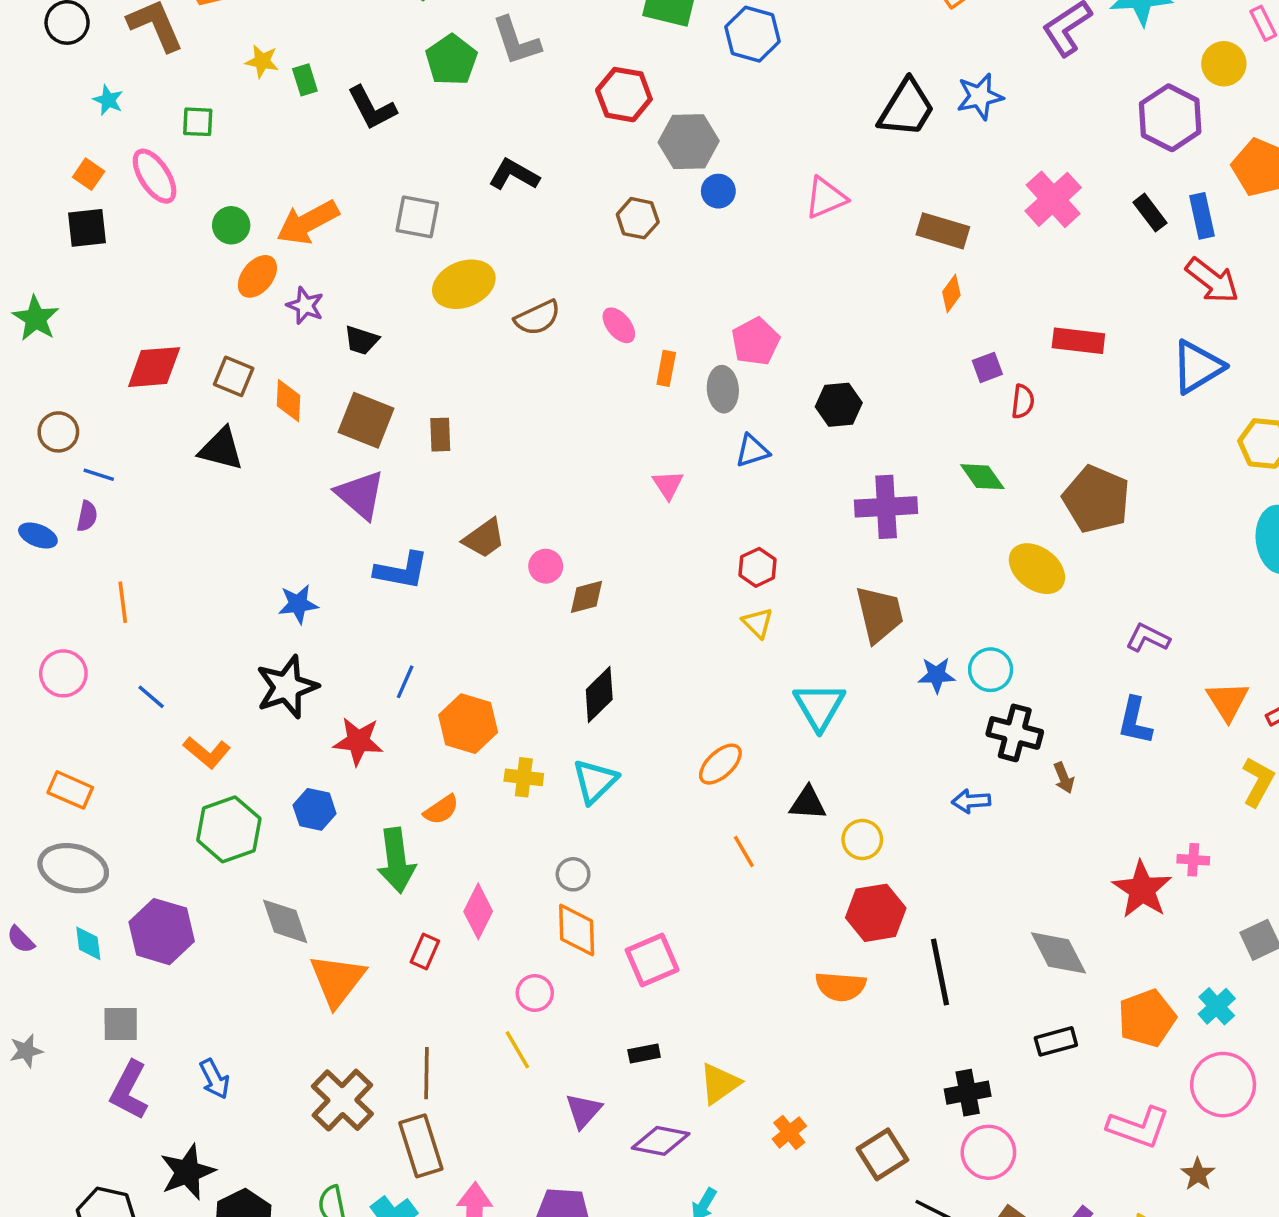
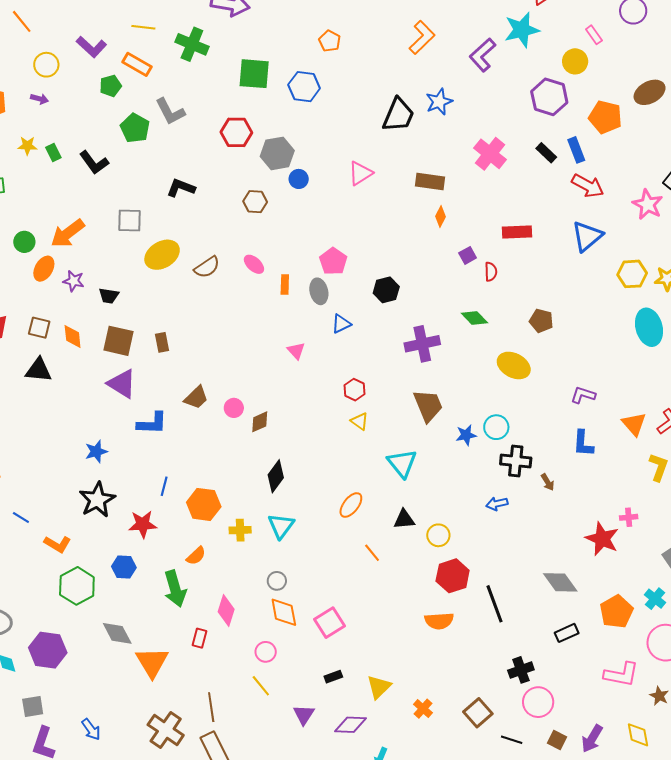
brown pentagon: (1096, 499) -> (541, 321), size x0.6

